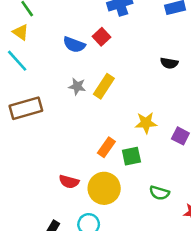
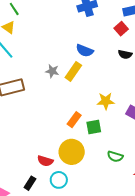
red square: (101, 37) -> (121, 29), moved
blue semicircle: (74, 45) -> (85, 51), moved
red semicircle: (69, 182) -> (45, 161), moved

